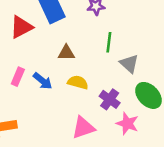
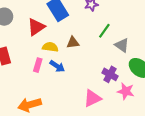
green line: (109, 42) -> (104, 31), turned 35
yellow semicircle: (78, 82) -> (50, 47), moved

